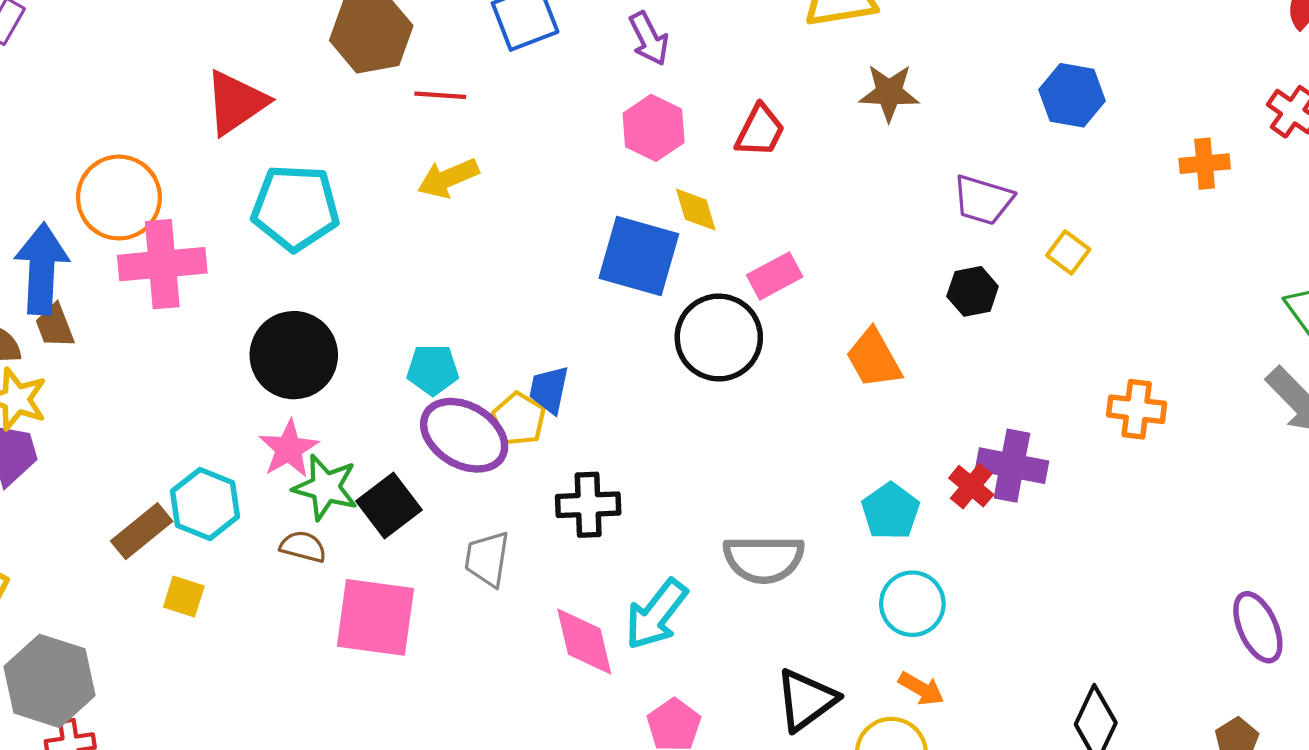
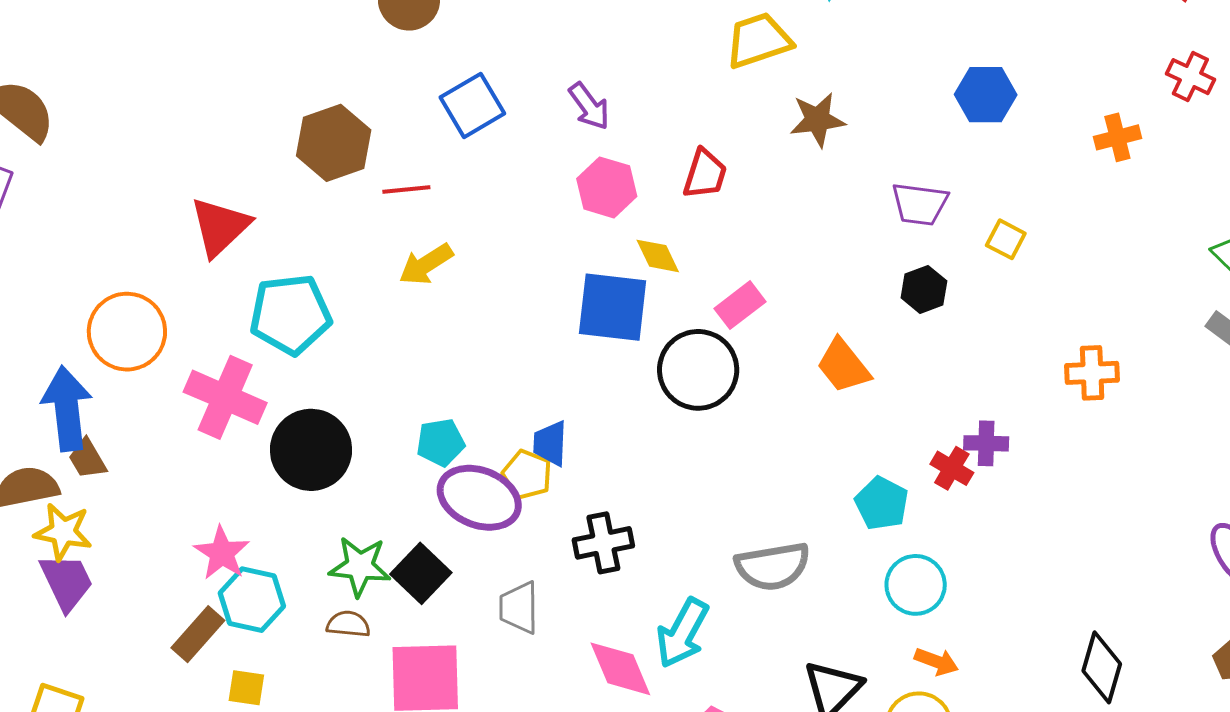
pink cross: (162, 264) -> (225, 397), moved, turned 38
pink star: (289, 449) -> (222, 553), moved
purple cross: (1012, 466) -> (986, 443), size x0.7

